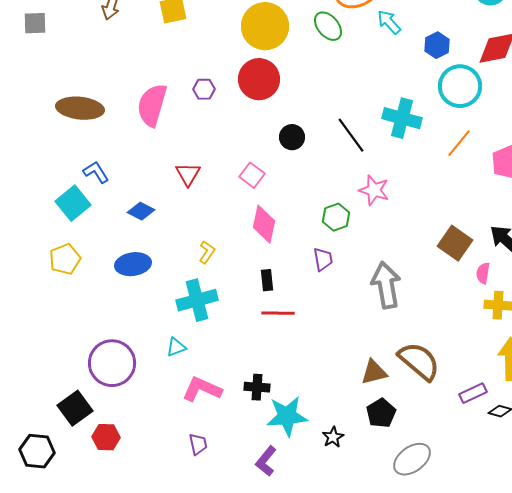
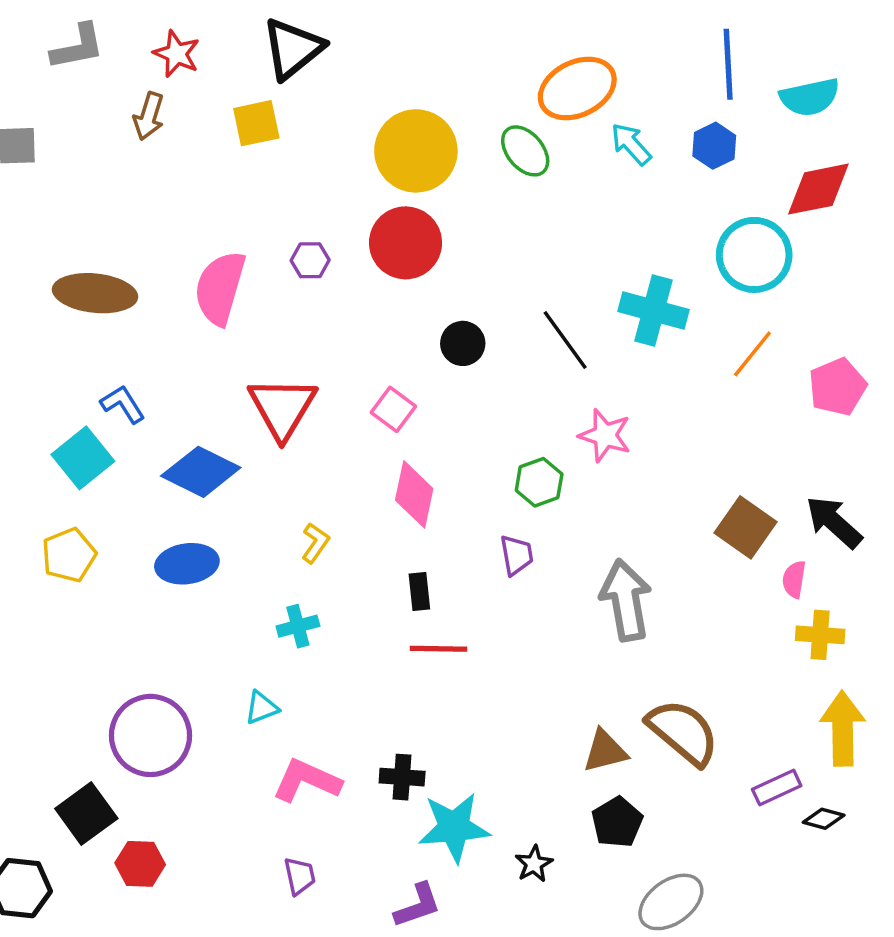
blue hexagon: (437, 45) -> (714, 146), moved
red triangle: (188, 174) -> (282, 408), size x1.6
blue diamond: (141, 211) -> (201, 472), size x1.6
cyan cross: (197, 300) -> (298, 626), size x0.6
purple L-shape: (266, 461) -> (418, 905), turned -148

